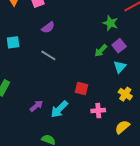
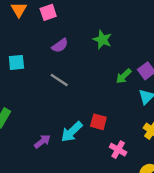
green star: (110, 23) -> (102, 40), moved
cyan arrow: (59, 109) -> (72, 132), moved
pink cross: (98, 111) -> (118, 150), turned 32

